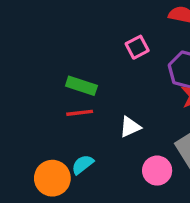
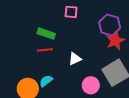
pink square: (137, 47) -> (71, 12), moved, turned 32

